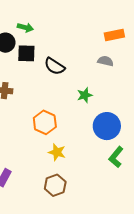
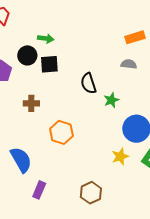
black semicircle: (55, 66) -> (89, 83), moved, turned 45
orange hexagon: (45, 122) -> (61, 132), moved
yellow star: (57, 152) -> (120, 156), moved, turned -30

